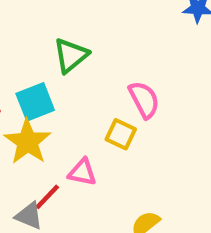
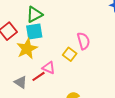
green triangle: (71, 55) -> (34, 14), moved
red line: (47, 197) -> (38, 76), moved

